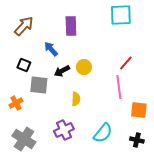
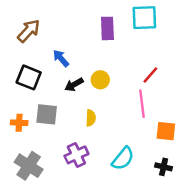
purple rectangle: (71, 26) -> (107, 28), moved
black square: (24, 65) -> (29, 77), size x1.5
gray square: (39, 85) -> (47, 114), moved
orange cross: (16, 103) -> (19, 123), turned 32

